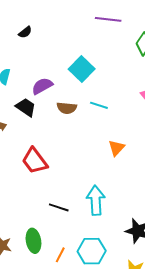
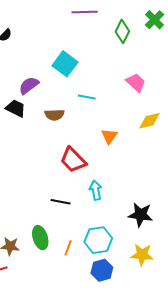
brown semicircle: (67, 108) -> (55, 115), moved
red trapezoid: (35, 161) -> (73, 160), moved
cyan arrow: (96, 200) -> (96, 190), size x0.7

